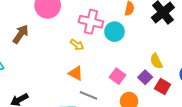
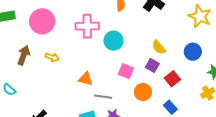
cyan circle: (114, 32) -> (113, 41), moved
yellow arrow: (77, 45) -> (52, 57), moved
red square: (163, 86) -> (172, 79), moved, turned 35

